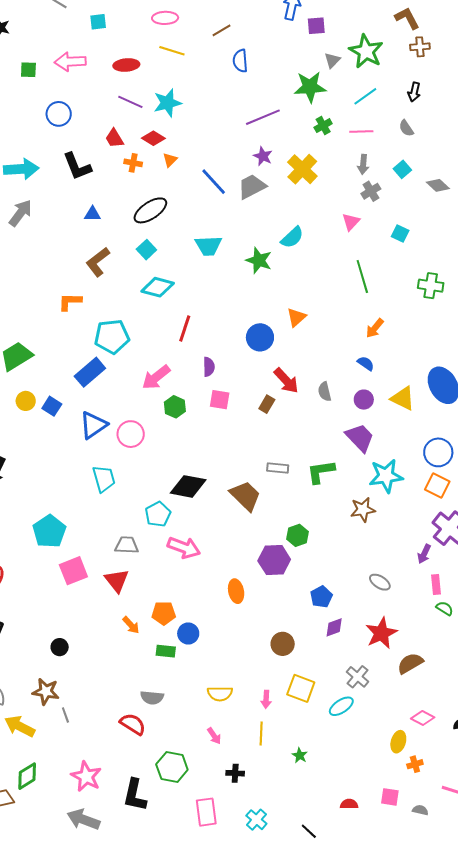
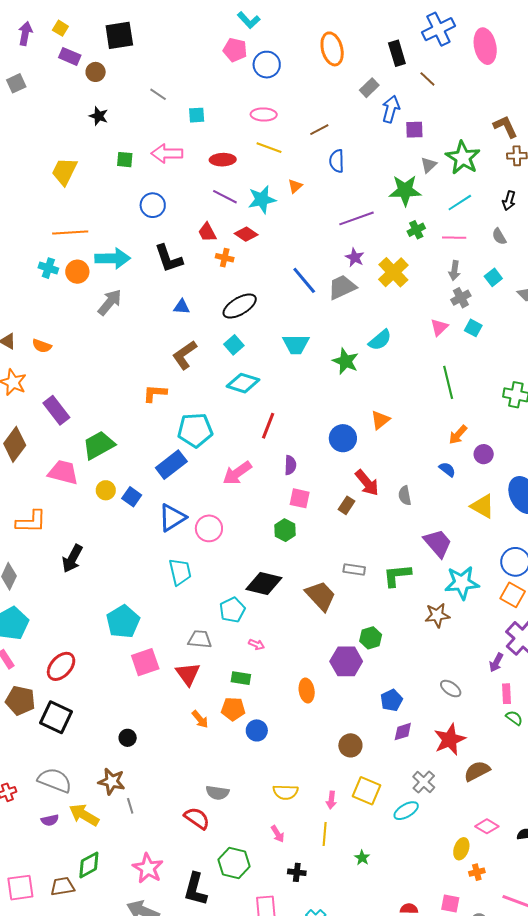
orange triangle: (170, 160) -> (295, 186), moved
cyan square: (400, 233) -> (473, 328), moved
purple circle: (364, 400) -> (484, 454), moved
green hexagon: (175, 407) -> (285, 530), moved
pink arrow: (184, 548) -> (257, 644), size x0.5
green rectangle: (166, 651) -> (241, 678), moved

